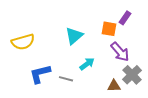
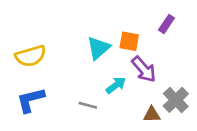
orange square: (109, 29) -> (129, 41), moved
purple arrow: (120, 52) -> (144, 69), moved
blue L-shape: (40, 74) -> (31, 100), moved

